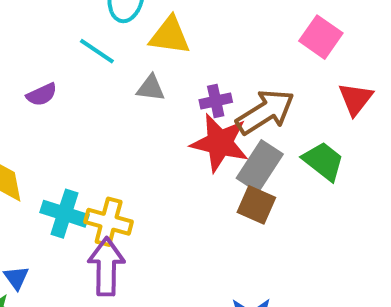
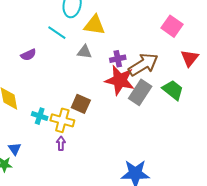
brown square: (256, 205) -> (81, 104), moved
cyan cross: (64, 214) -> (40, 116), size x0.7
purple arrow: (106, 267) -> (61, 143), size x0.5

